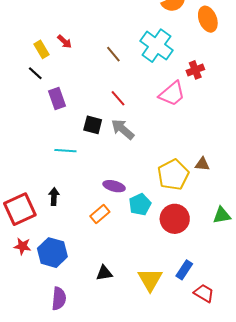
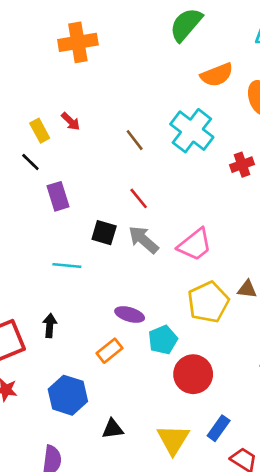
pink trapezoid: (172, 94) -> (195, 245), moved
red circle: (175, 219) -> (193, 374), moved
blue hexagon: (52, 253) -> (68, 395), moved

